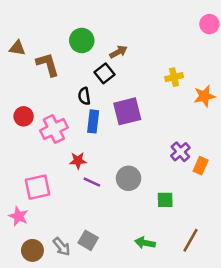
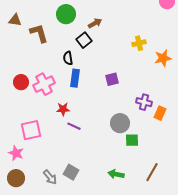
purple square: (127, 111) -> (112, 79), moved, size x0.6
red circle: (24, 116) -> (21, 82), moved
purple cross: (180, 152) -> (144, 102), turned -35
gray circle: (129, 178) -> (120, 123), moved
brown circle: (32, 250) -> (16, 178), moved

